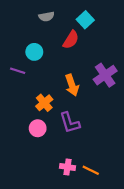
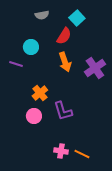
orange arrow: (72, 85) -> (65, 62), moved

